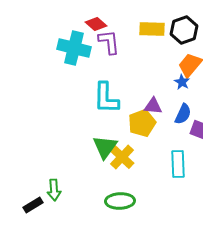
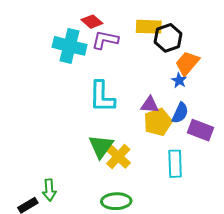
black hexagon: (184, 30) -> (168, 38), moved
purple L-shape: (109, 42) -> (105, 40), turned -72
yellow pentagon: (142, 123) -> (158, 122), moved

